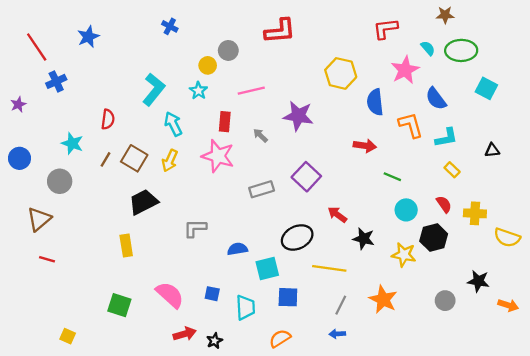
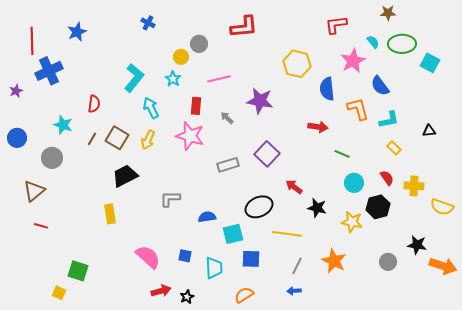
red line: (37, 47) -> (32, 41), turned 32
blue cross: (56, 81) -> (49, 71), size x1.5
cyan square: (486, 88) -> (430, 63), moved
green square: (119, 305) -> (78, 271), moved
orange arrow: (508, 305) -> (443, 266), size x1.5

